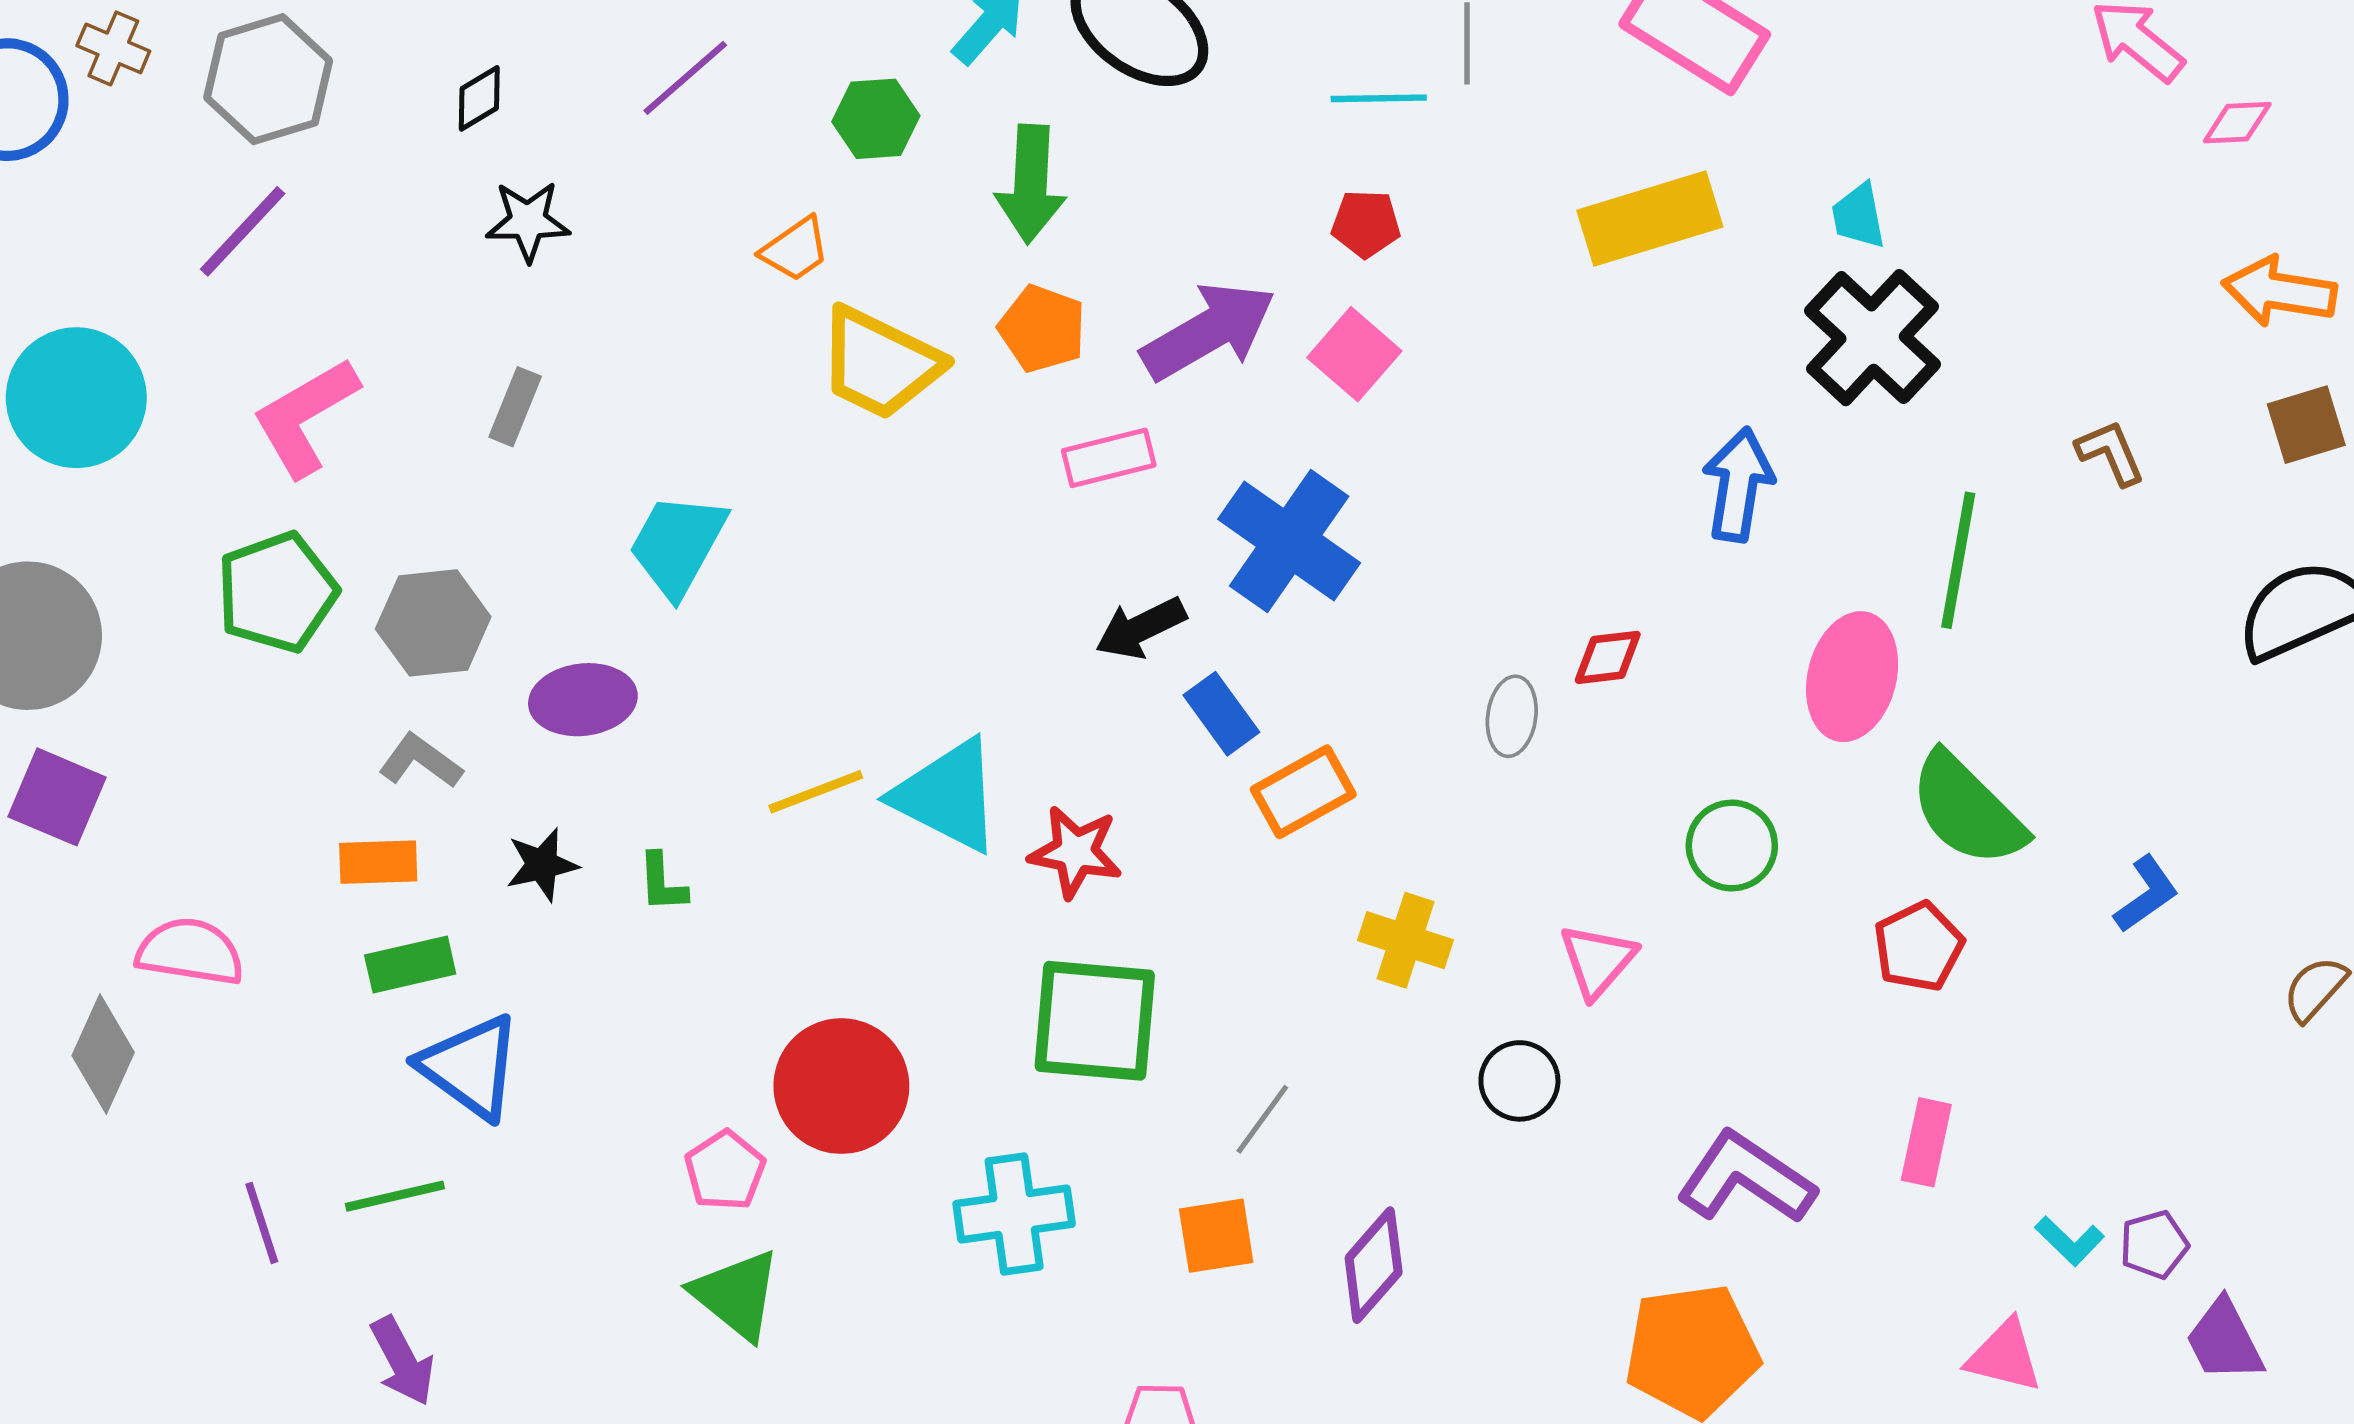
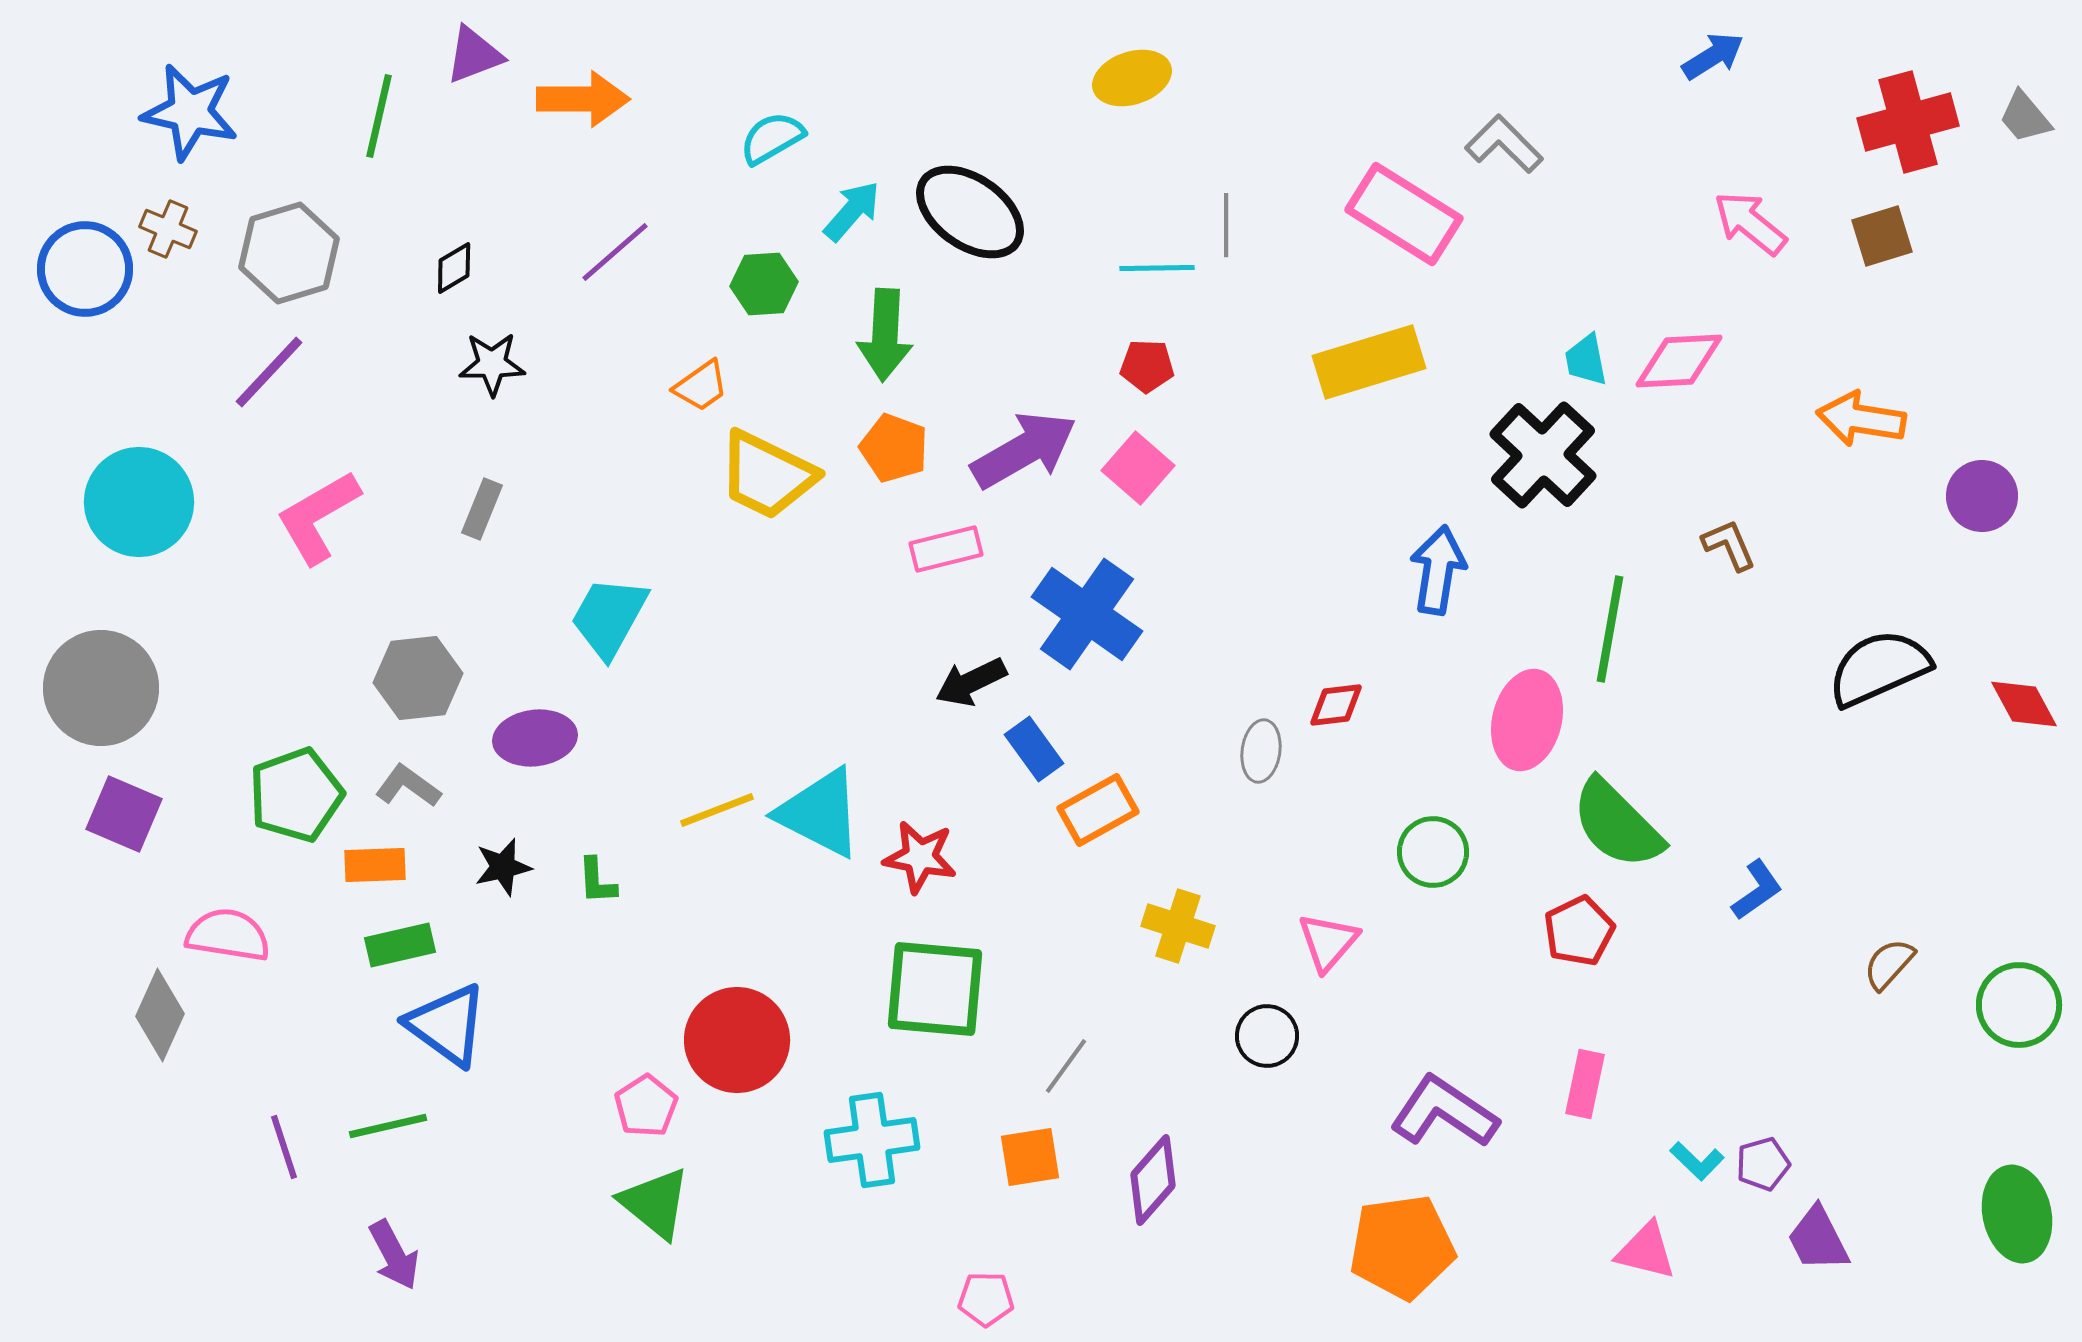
pink diamond: (2237, 123) -> (1679, 361), moved, size x1.6
cyan trapezoid: (1858, 216) -> (1586, 360), moved
brown square: (2306, 425) -> (1882, 236), moved
green pentagon: (277, 592) -> (296, 795), moved

